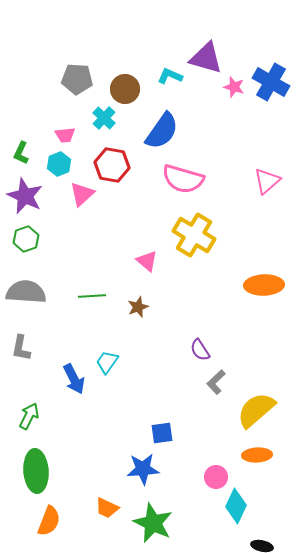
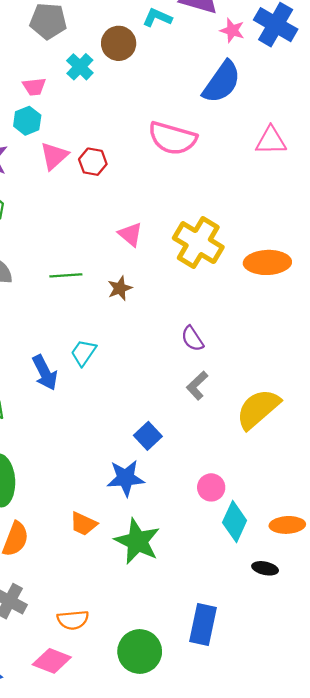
brown circle: (125, 89) -> (119, 43), moved
blue semicircle: (162, 131) -> (222, 82), moved
red hexagon: (112, 165) -> (93, 162), moved, size x0.7
pink triangle: (267, 181) -> (271, 141), turned 40
yellow cross: (194, 235) -> (198, 243), moved
gray L-shape: (216, 382) -> (197, 386), moved
blue square: (162, 433) -> (148, 436), turned -35
orange ellipse: (257, 455) -> (287, 525), moved

